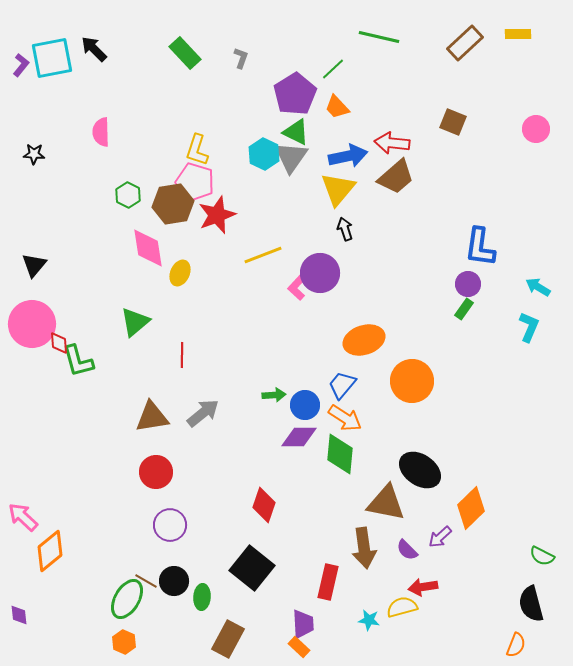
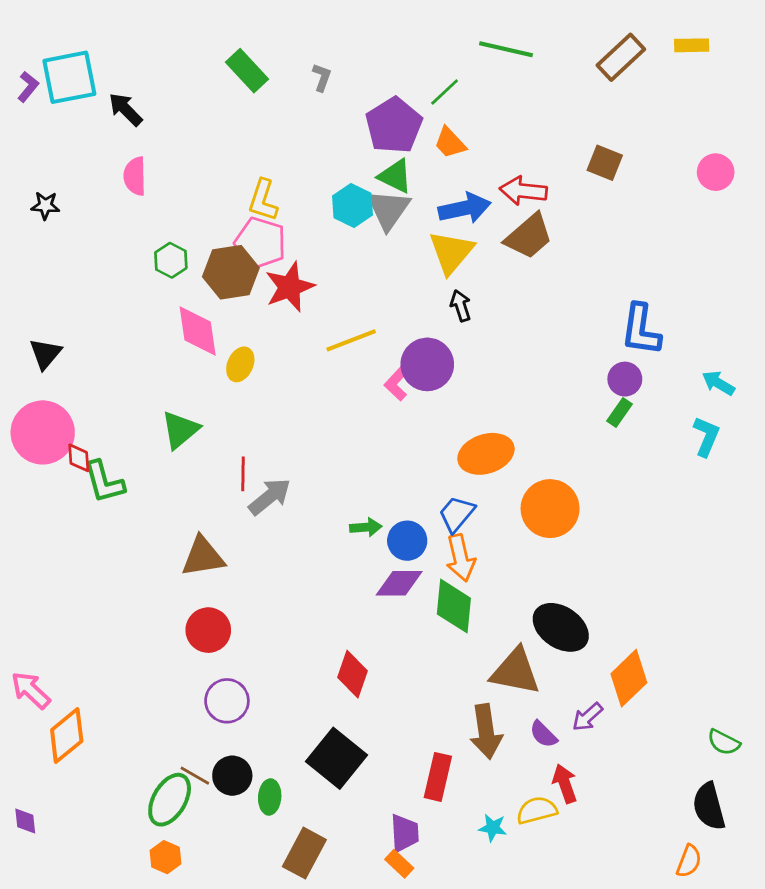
black arrow: (94, 49) -> (125, 109), moved
gray arrow: (203, 413) -> (270, 497), moved
orange arrow: (345, 418) -> (461, 558), turned 44
red arrow: (423, 587) -> (565, 784), turned 80

